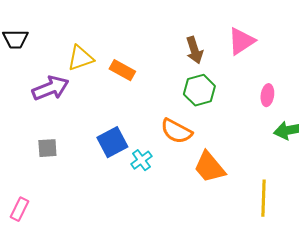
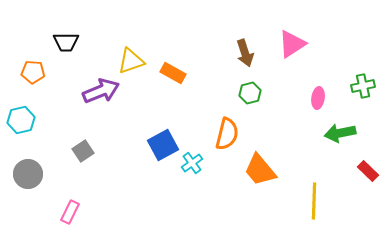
green hexagon: (199, 90) -> (250, 93), size x0.7
orange semicircle: (176, 131) -> (227, 134), turned -104
gray square: (47, 148) -> (83, 151), moved, turned -30

